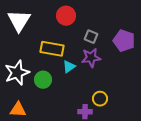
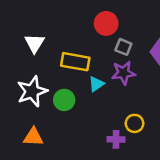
red circle: (66, 16) -> (106, 23), moved
white triangle: (19, 21) -> (35, 43), moved, size x0.7

